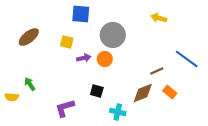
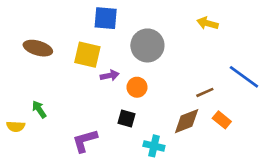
brown ellipse: (29, 37) -> (38, 48), turned 55
yellow square: (67, 42) -> (87, 55), size x1.5
orange circle: (105, 59) -> (137, 87), moved

